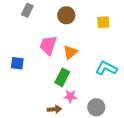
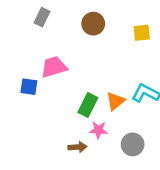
pink trapezoid: (48, 45) -> (54, 67), moved, turned 55
orange triangle: (70, 52) -> (116, 101), moved

